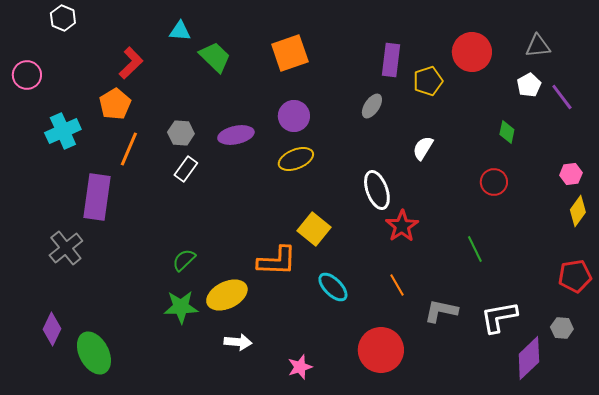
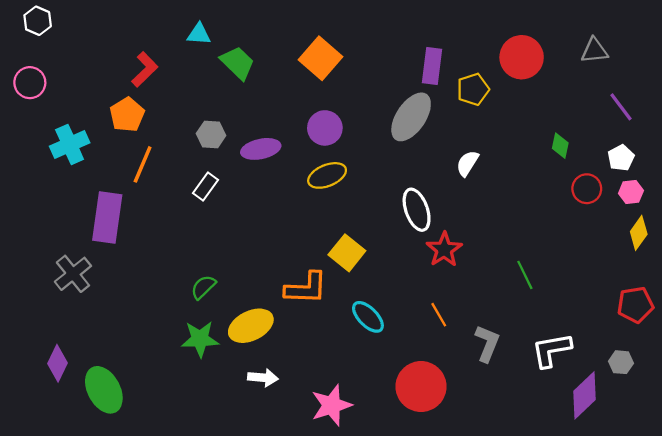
white hexagon: (63, 18) -> (38, 21), moved
orange square: (290, 53) -> (320, 58), turned -30
white pentagon: (529, 85) -> (621, 158), moved
gray ellipse: (372, 106) -> (411, 117), size x1.8
gray hexagon: (181, 133) -> (211, 135), moved
red circle: (494, 182) -> (587, 189), moved
gray L-shape: (441, 311) -> (487, 343), turned 100
pink star: (300, 367) -> (331, 405), size x1.5

